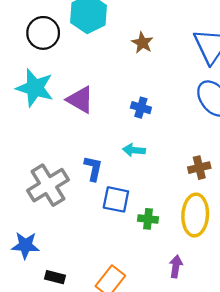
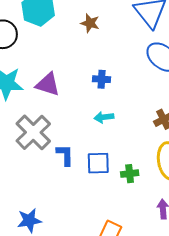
blue L-shape: (93, 168) -> (65, 155), moved
gray cross: (48, 185) -> (33, 132), moved

